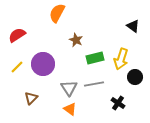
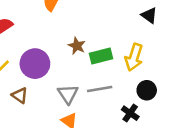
brown star: (76, 40) -> (77, 46), moved
black circle: (135, 77) -> (147, 90), moved
brown triangle: (31, 98) -> (20, 95), moved, turned -40

